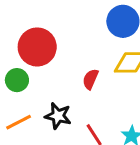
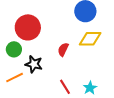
black star: (58, 116) -> (34, 64), moved

